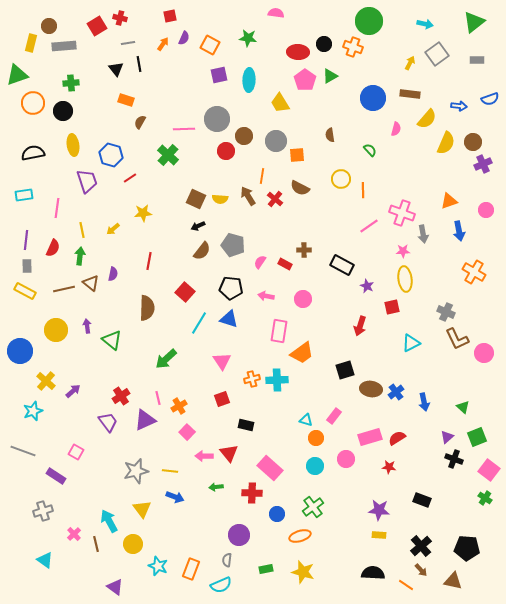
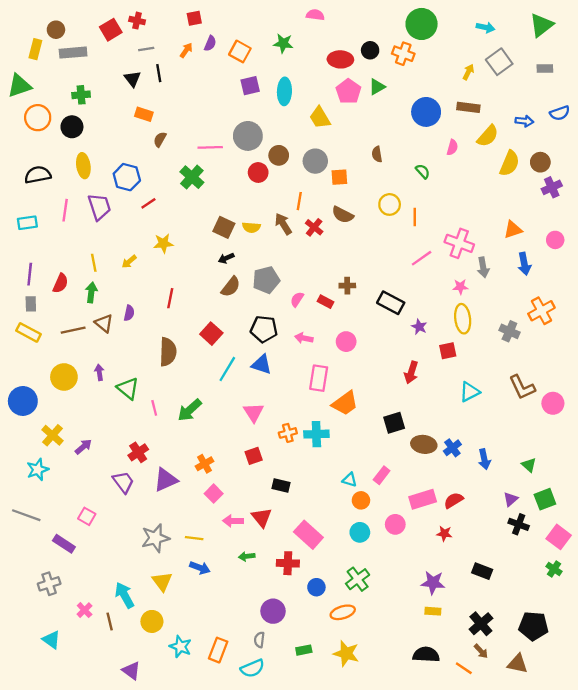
pink line: (57, 208) -> (65, 210), moved
gray pentagon: (233, 245) -> (266, 280), turned -30
orange cross: (474, 272) -> (541, 311), turned 30
gray cross: (446, 312) -> (509, 331), moved
pink line: (158, 398) -> (154, 408), moved

